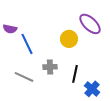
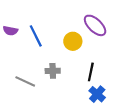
blue line: (27, 44) -> (36, 36), moved
black line: (75, 74) -> (91, 72), moved

